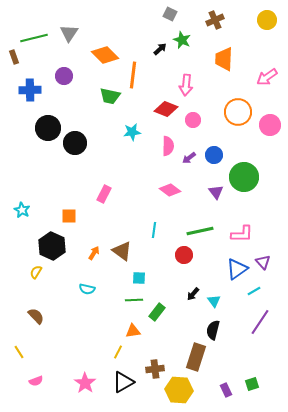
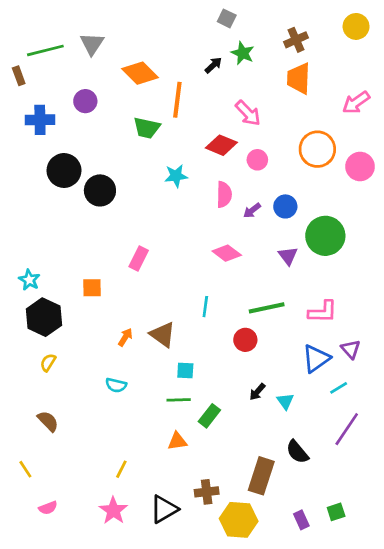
brown cross: (215, 20) -> (296, 40), moved
pink arrow: (186, 85) -> (248, 113), turned -50
black hexagon: (52, 246) -> (44, 317), moved
black semicircle: (213, 330) -> (297, 452), moved, turned -54
yellow line: (118, 352) -> (121, 469), moved

